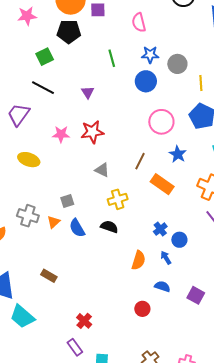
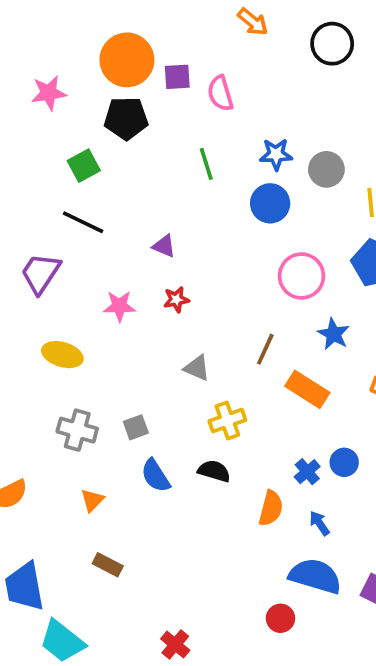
pink semicircle: (139, 22) -> (220, 93), moved
purple triangle: (88, 92) -> (164, 246), moved, turned -32
red star: (92, 132) -> (176, 299), size x0.6
gray cross: (28, 216) -> (77, 430), moved
orange triangle: (54, 222) -> (92, 500), moved
blue circle: (179, 240) -> (344, 462), moved
orange semicircle: (139, 260) -> (271, 508), moved
blue semicircle: (162, 286) -> (315, 576), size x1.8

